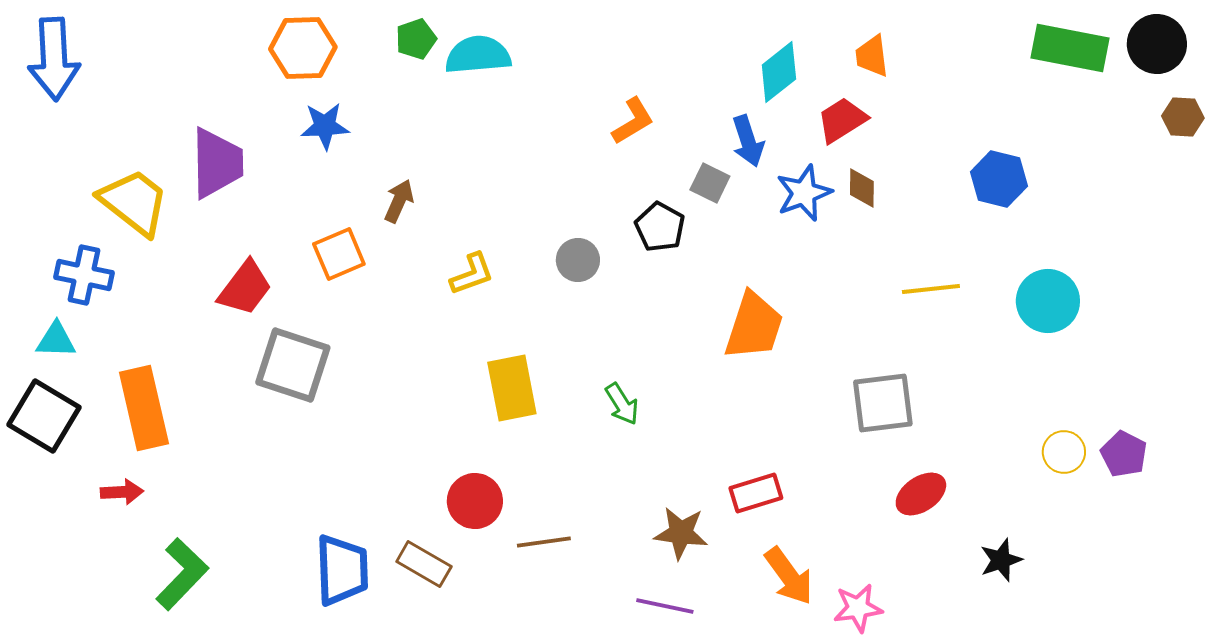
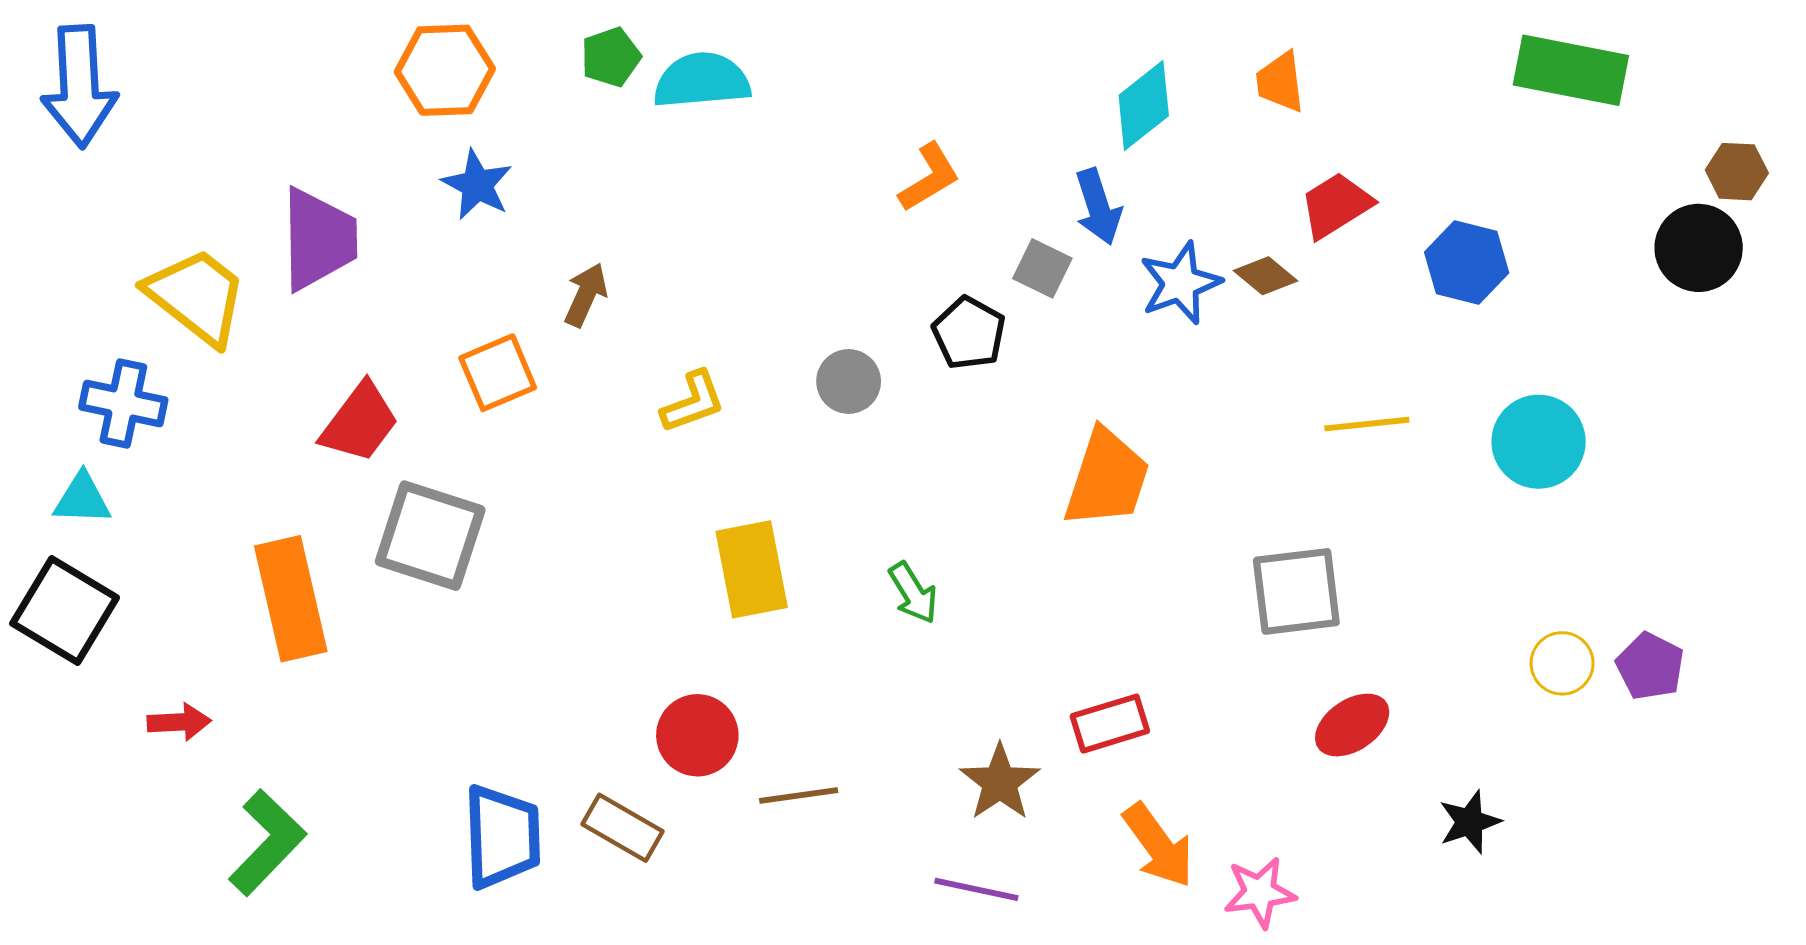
black circle: (1157, 44) -> (1699, 248), moved
red trapezoid: (842, 120) -> (1336, 205), moved
blue star: (325, 126) -> (477, 185), turned 30
brown diamond: (862, 188) -> (1266, 276), turned -51
orange rectangle: (144, 408) -> (291, 599), moved
brown star: (681, 533) -> (1000, 782), turned 30

